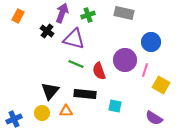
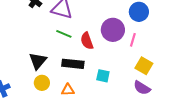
yellow square: (161, 85) -> (144, 66), moved
orange triangle: (66, 111) -> (68, 90), moved
yellow circle: (42, 113) -> (42, 83), moved

